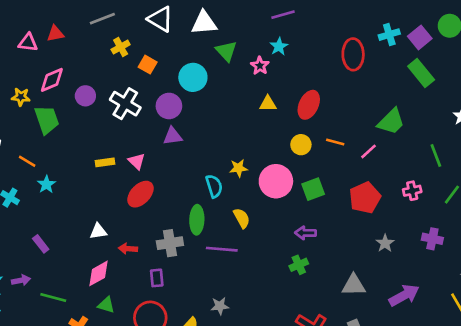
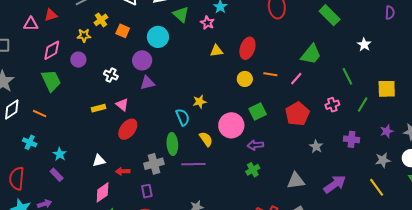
yellow star: (21, 97) -> (84, 35), moved
white cross: (125, 104) -> (111, 75), moved, size x0.6
pink circle: (276, 181) -> (231, 125), moved
cyan star: (46, 184) -> (60, 154), moved

